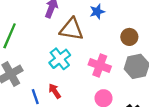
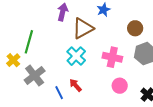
brown triangle: (72, 29) -> (83, 28), turned -30

